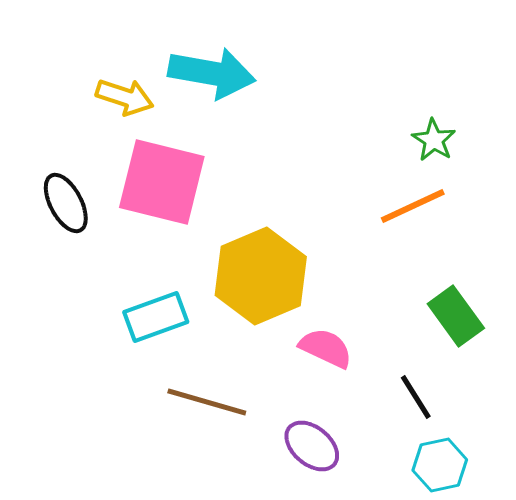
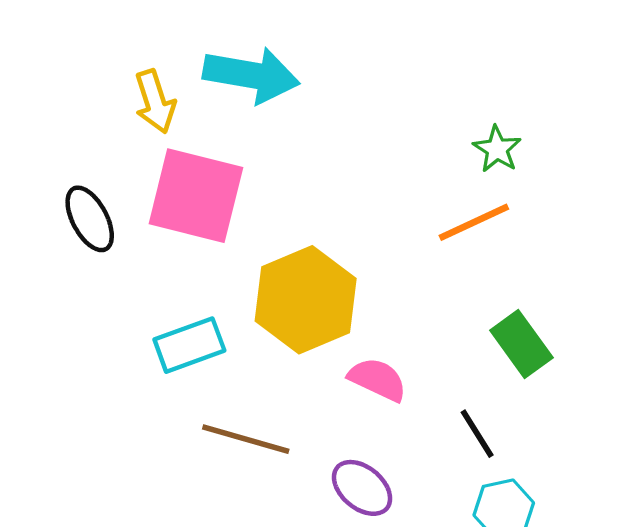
yellow arrow: (125, 97) -> (155, 102), turned 54

